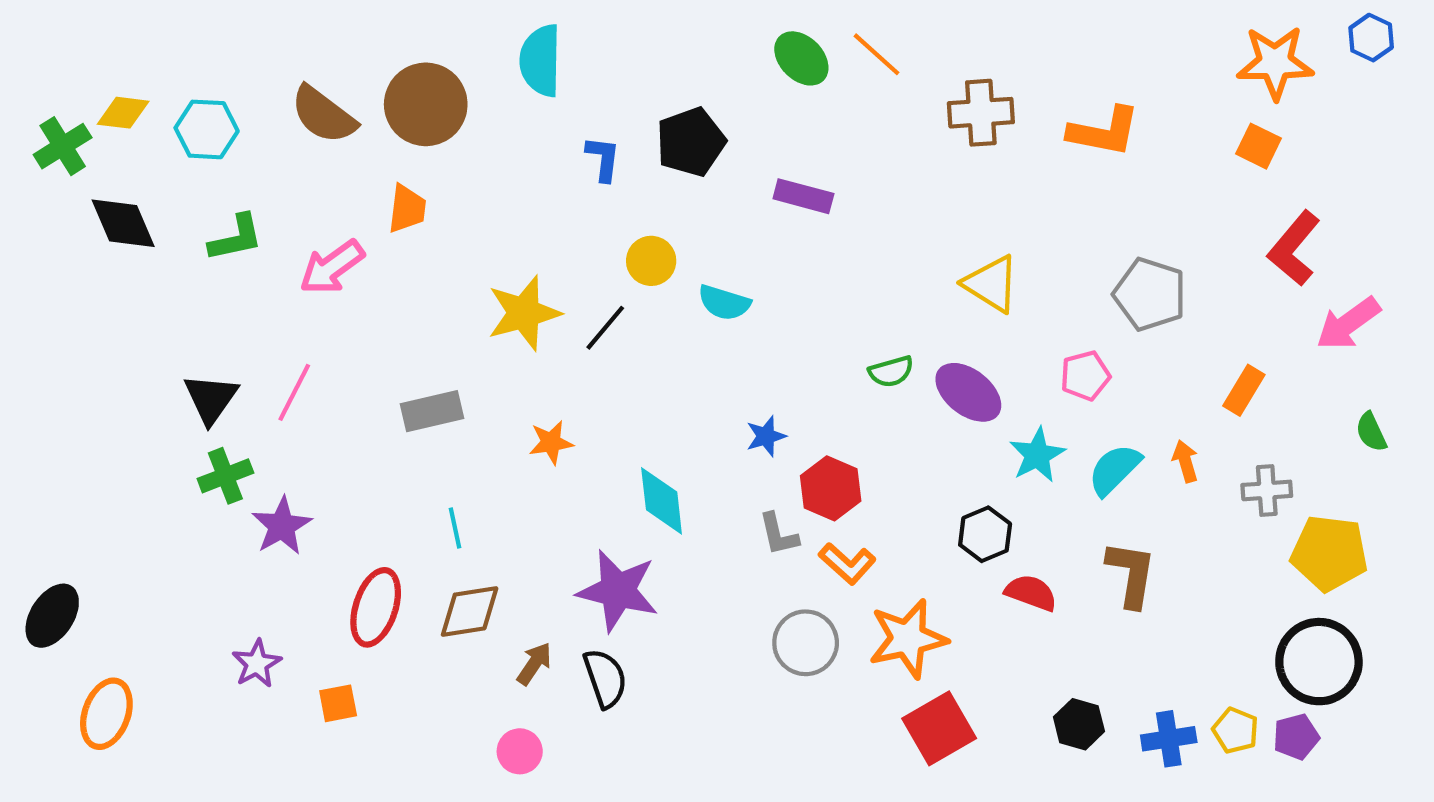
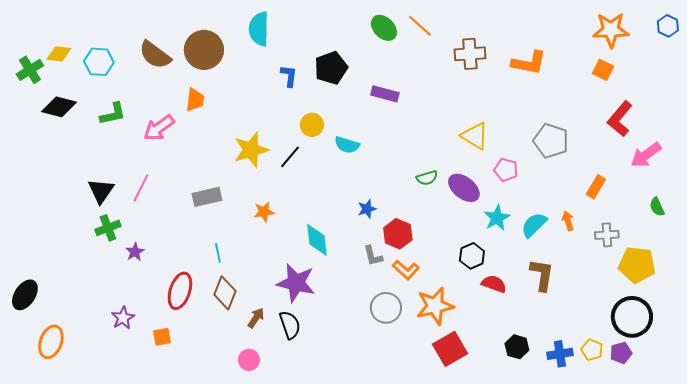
blue hexagon: (1371, 38) -> (668, 26), moved
black diamond: (123, 223) -> (59, 107), turned -52
pink pentagon: (1085, 376) -> (506, 170), moved, turned 30
purple star: (282, 526) -> (135, 252), size x0.7
brown diamond: (470, 611) -> (225, 293), turned -60

